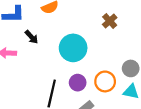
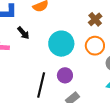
orange circle: (105, 81) -> (95, 46), moved

